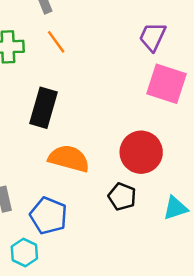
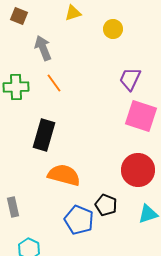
red circle: (141, 152) -> (138, 170), moved
blue pentagon: (49, 216) -> (79, 220), moved

